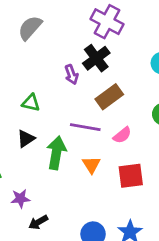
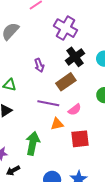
black cross: (96, 58) -> (75, 57), moved
green arrow: (56, 153) -> (33, 143), moved
orange triangle: (91, 165) -> (57, 124), moved, turned 48

